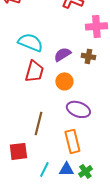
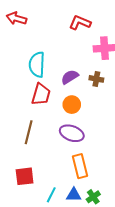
cyan semicircle: (30, 42) -> (37, 65), turned -110
purple ellipse: (78, 109) -> (72, 133), moved
brown line: (38, 123) -> (29, 132), moved

